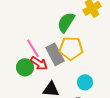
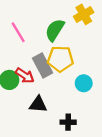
pink line: (33, 48) -> (18, 32), moved
cyan circle: (85, 82) -> (84, 83), moved

